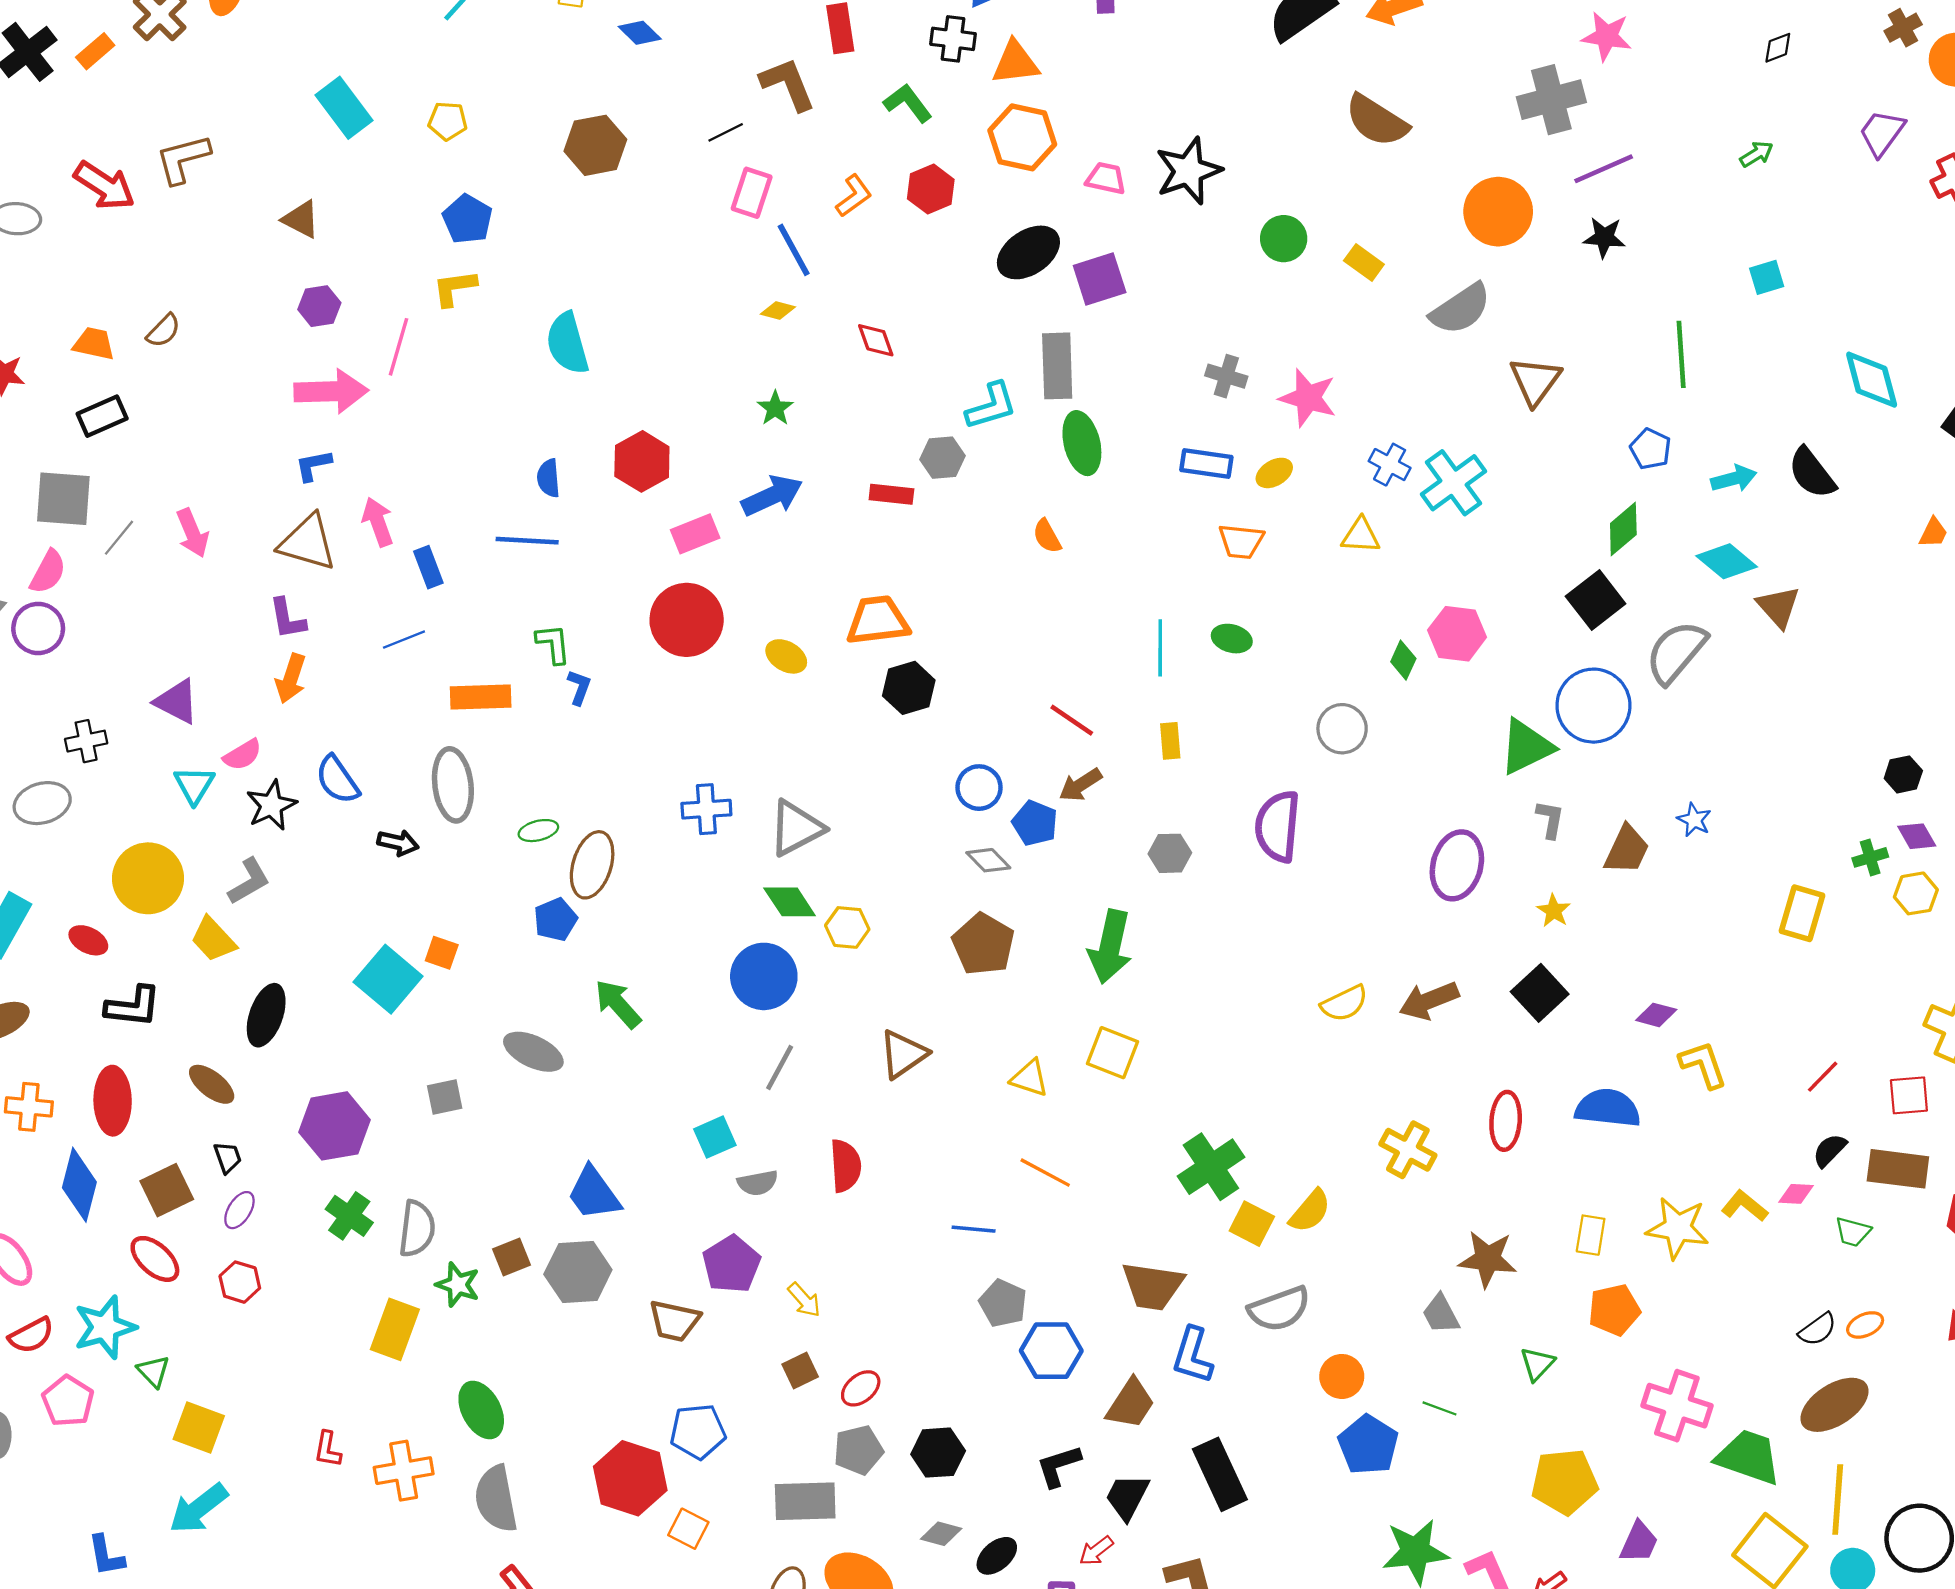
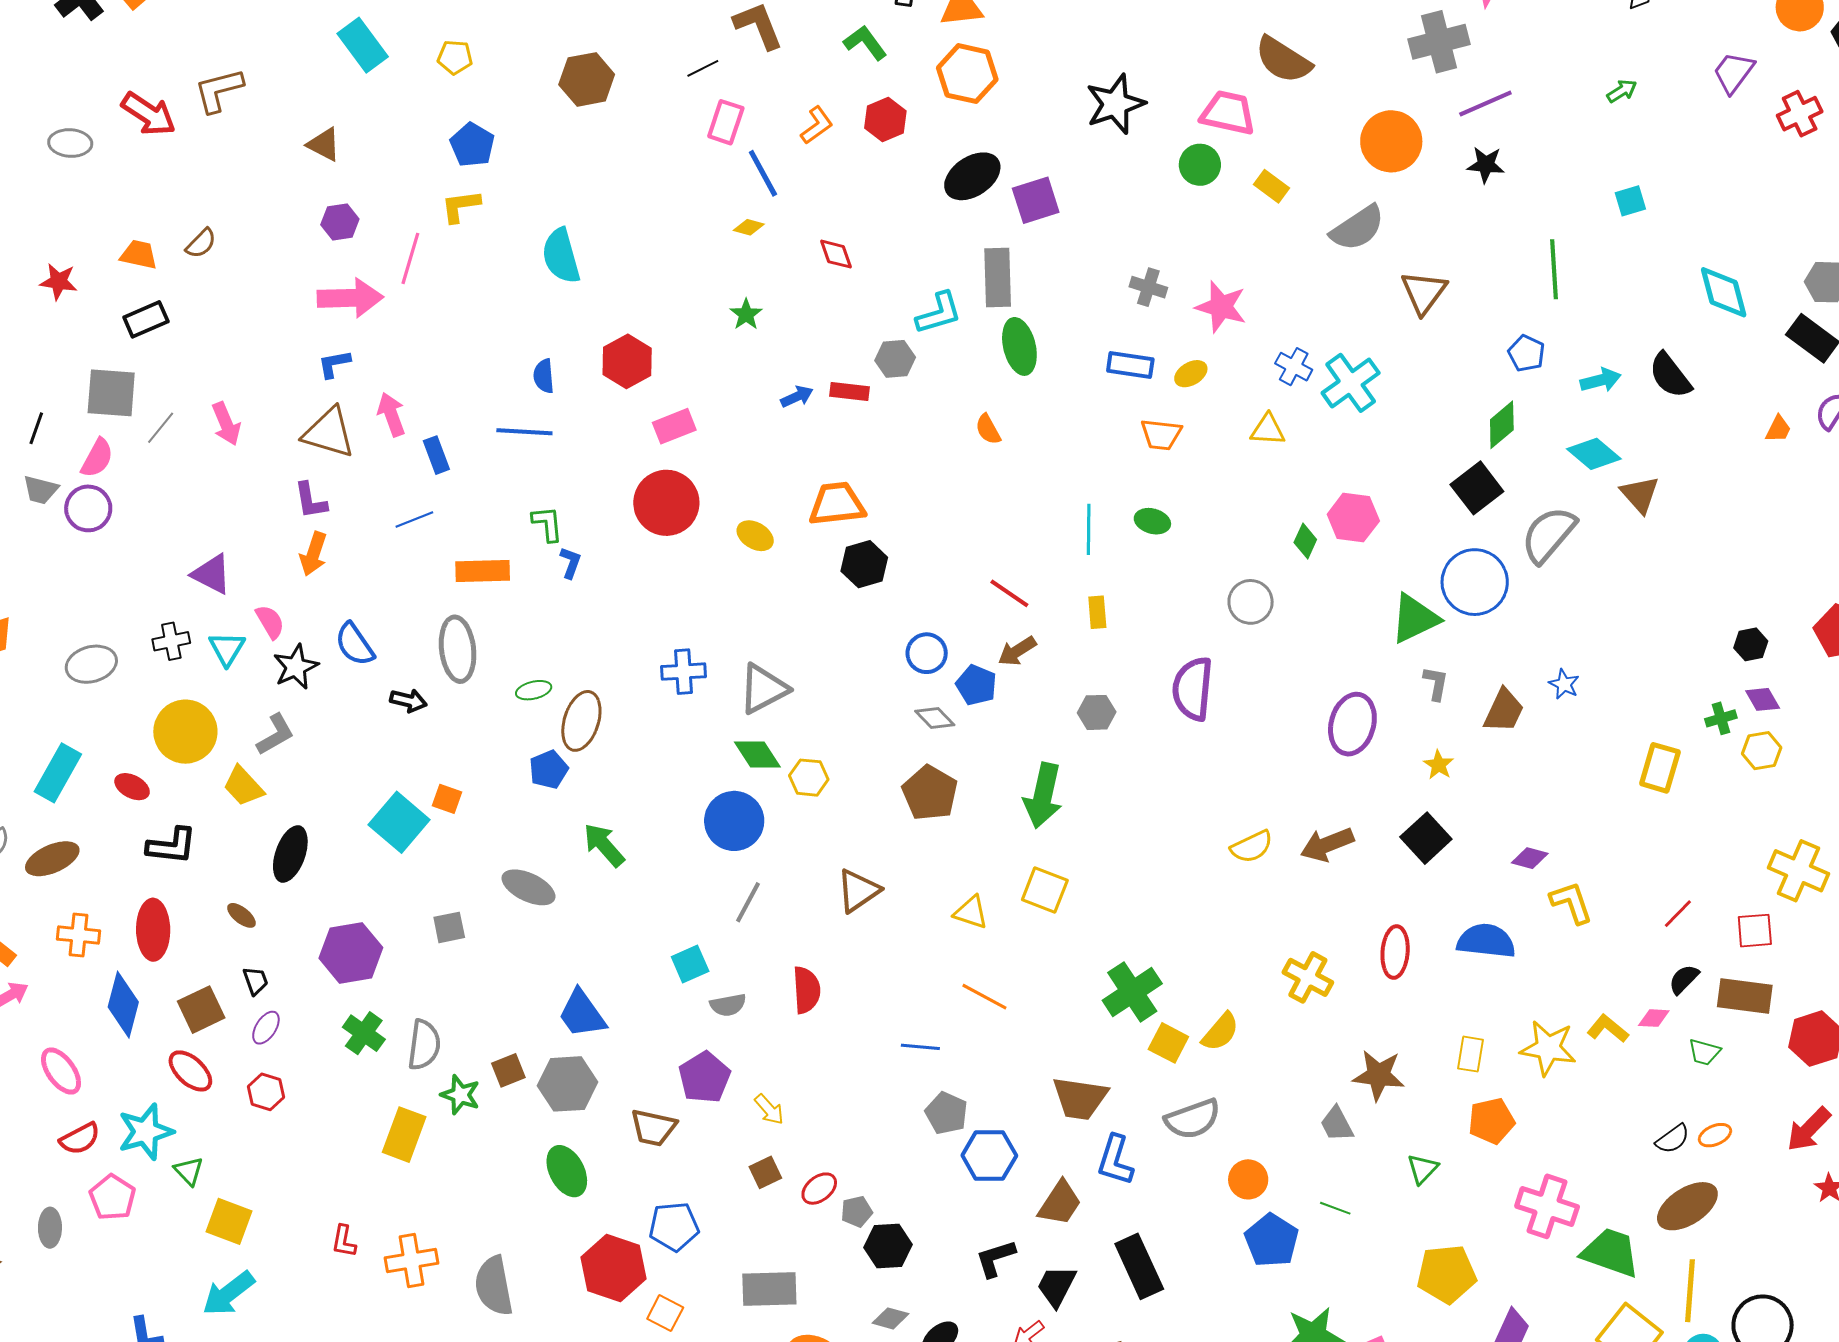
pink trapezoid: (1106, 178) -> (1228, 113), moved, size x1.5
blue arrow: (772, 496) -> (797, 397), moved, size x0.6
black cross: (86, 741) -> (171, 641), moved
pink semicircle: (243, 755) -> (270, 622), turned -90
brown ellipse: (212, 1084) -> (241, 915), size x0.7
green ellipse: (481, 1410) -> (567, 1171), moved
gray pentagon: (858, 1450) -> (857, 1211), moved, size x0.7

